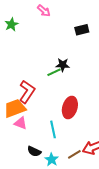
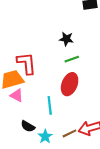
green line: (54, 72) -> (72, 59), moved
red L-shape: (27, 92) -> (26, 63), turned -45

